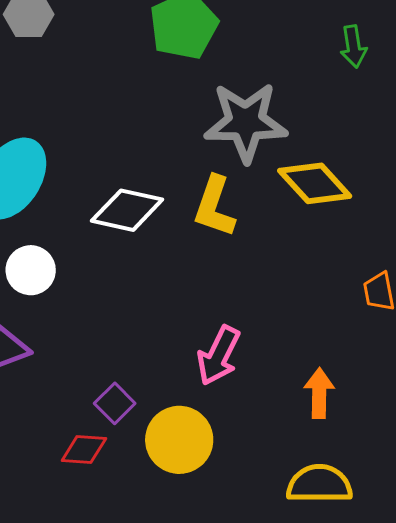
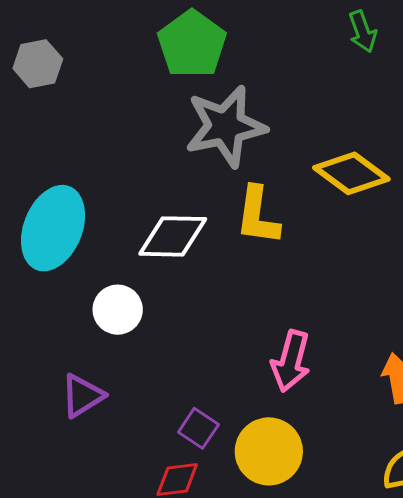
gray star: (246, 122) -> (226, 126), moved
white circle: (31, 270) -> (118, 310), moved

